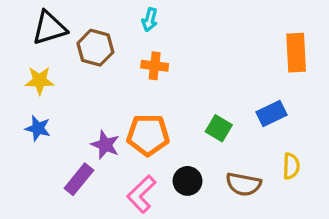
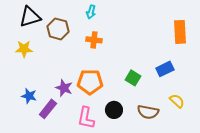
blue star: (38, 128) -> (29, 96), moved
yellow semicircle: (291, 166) -> (177, 101), turned -49
pink L-shape: (141, 194) -> (86, 118), turned -35

